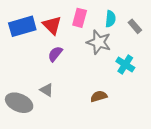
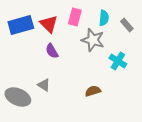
purple semicircle: (55, 54) -> (52, 51), turned -70

